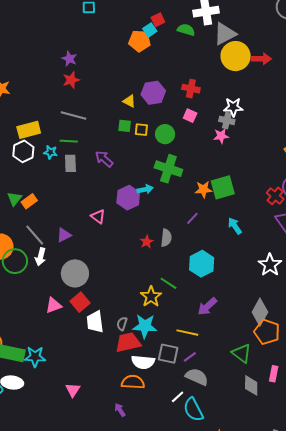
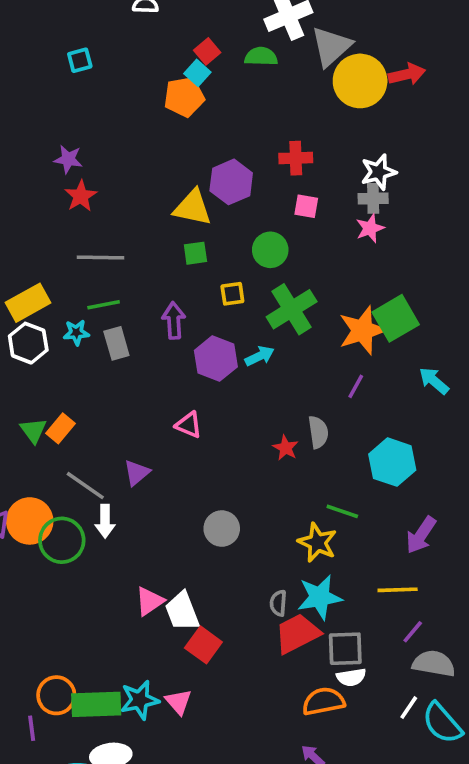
yellow triangle: (129, 101) -> (193, 208), size x1.6
yellow square: (141, 130) -> (232, 294), moved
purple arrow: (104, 159) -> (174, 320), turned 60
green cross: (168, 169) -> (292, 309), turned -36
orange star: (203, 189) -> (362, 330), size x1.5
purple hexagon: (128, 198) -> (216, 359), moved
gray circle: (75, 273) -> (222, 529), moved, size x0.7
red square: (80, 302) -> (203, 645), moved
white trapezoid: (95, 322) -> (182, 611), moved
gray square: (168, 354) -> (345, 649), moved
white semicircle: (143, 362) -> (351, 677), moved, size x0.7
pink triangle: (73, 390) -> (178, 702), moved

